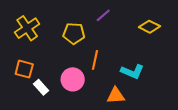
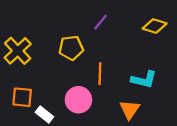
orange triangle: (116, 95) -> (130, 110), turned -42

